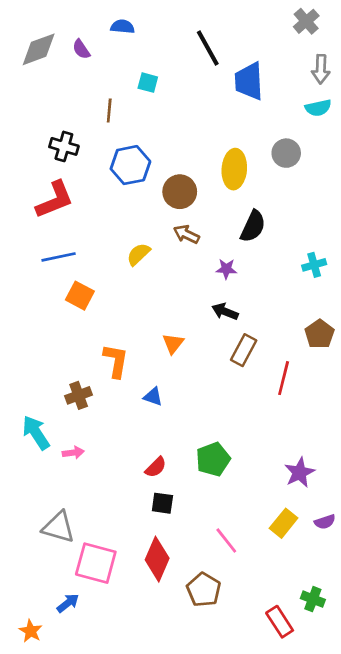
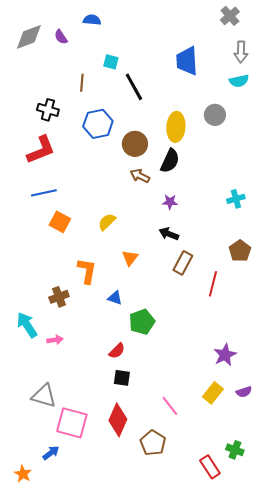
black line: (208, 48) -> (134, 87), moved
black semicircle: (253, 226) -> (170, 161), moved
yellow semicircle: (138, 254) -> (107, 222), moved
green pentagon: (213, 459) -> (142, 322), moved

